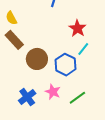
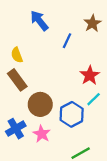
pink star: (53, 92) -> (42, 134), moved
blue cross: (27, 97) -> (16, 129), moved

